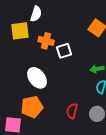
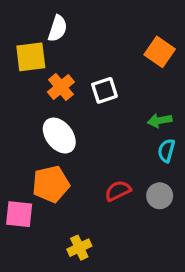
orange cross: (46, 41) -> (61, 87), moved, turned 35
red semicircle: (72, 111) -> (118, 191), turned 49

